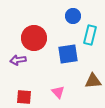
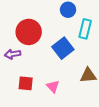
blue square: (68, 54) -> (63, 48), turned -30
red square: (24, 97) -> (26, 83), moved

